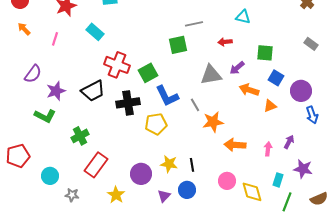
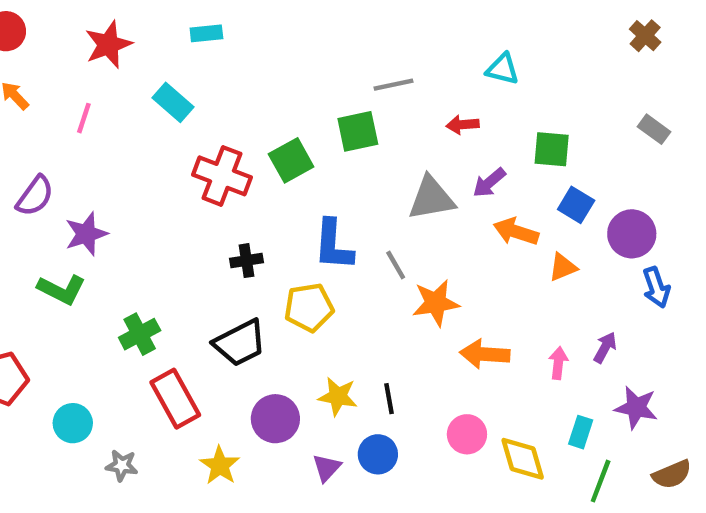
green square: (148, 73) -> (291, 160), moved
black trapezoid: (93, 91) -> (240, 343), moved
blue L-shape: (167, 96) -> (333, 245), turned 30
black cross: (128, 103) -> (246, 261), size x0.6
red rectangle: (96, 165) -> (175, 399), turned -65

